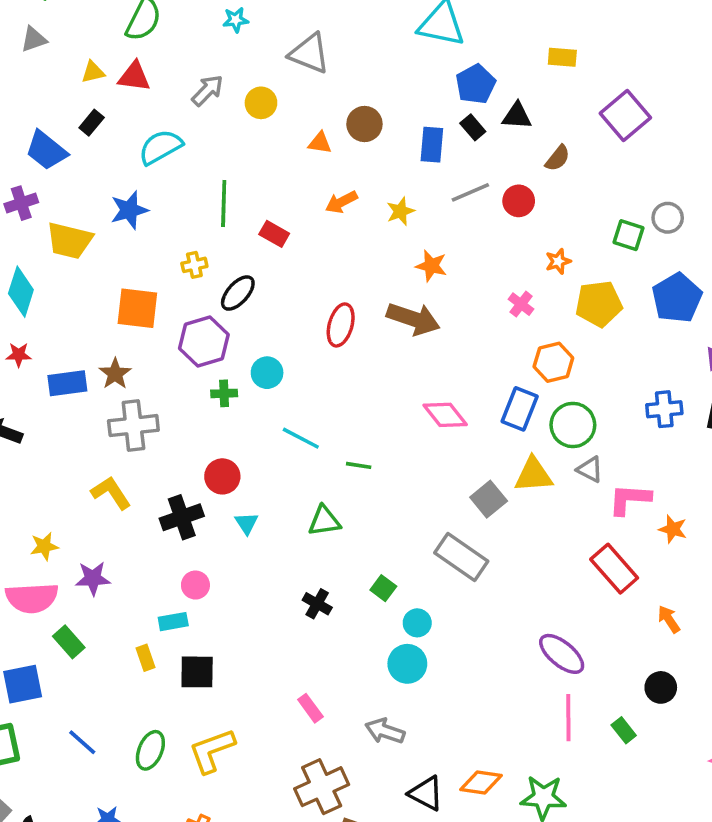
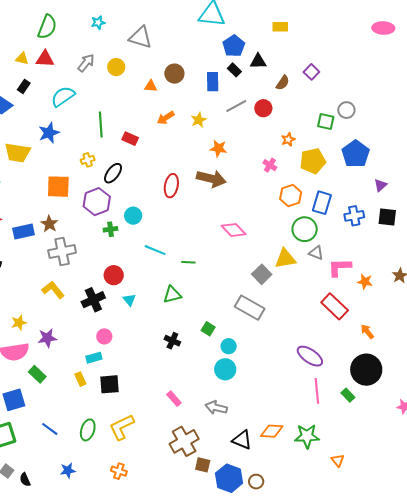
yellow triangle: (93, 72) -> (22, 59), turned 32
purple square: (625, 116) -> (311, 72), moved, size x0.6
blue rectangle: (520, 409) -> (322, 203), moved
black circle: (661, 687) -> (366, 370), size x1.8

